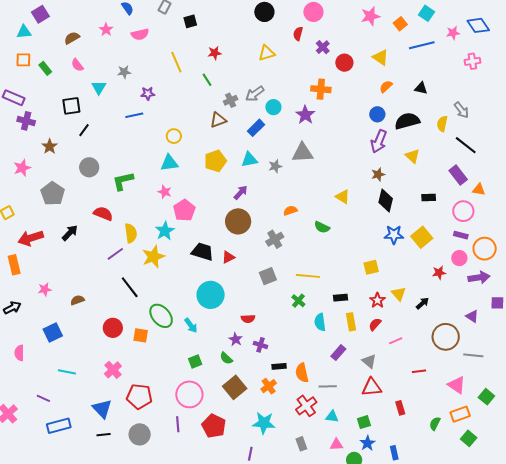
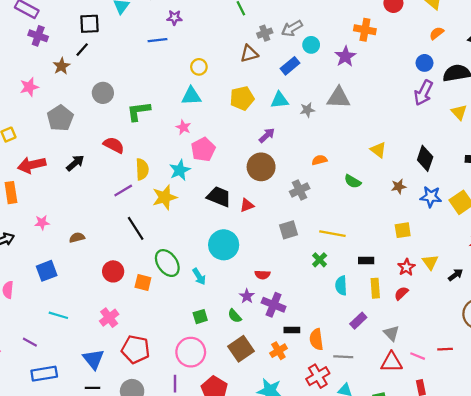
black line: (84, 130) -> (82, 50), moved
brown star: (378, 174) -> (399, 187), moved
pink line: (396, 341) -> (418, 356), moved, turned 40
purple cross: (260, 345) -> (274, 305), size x1.5

